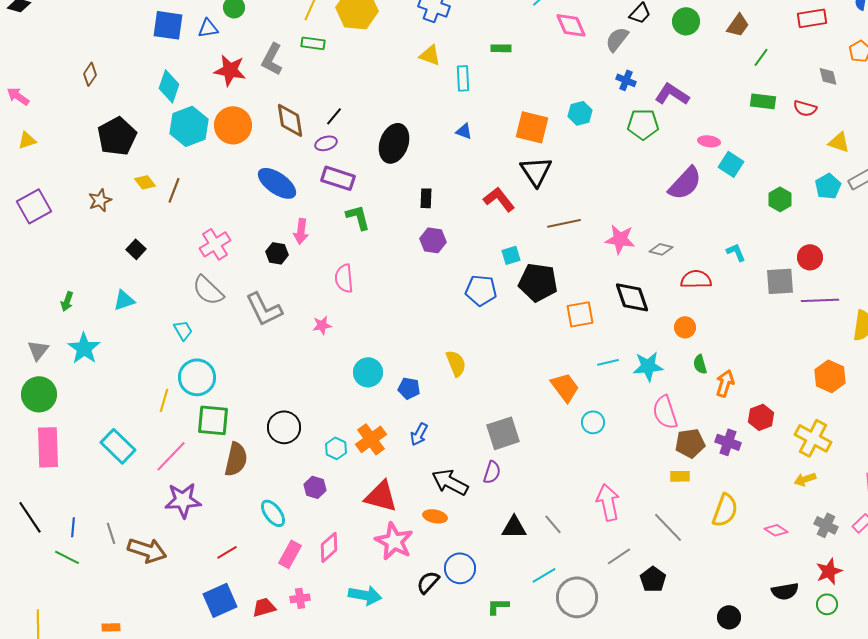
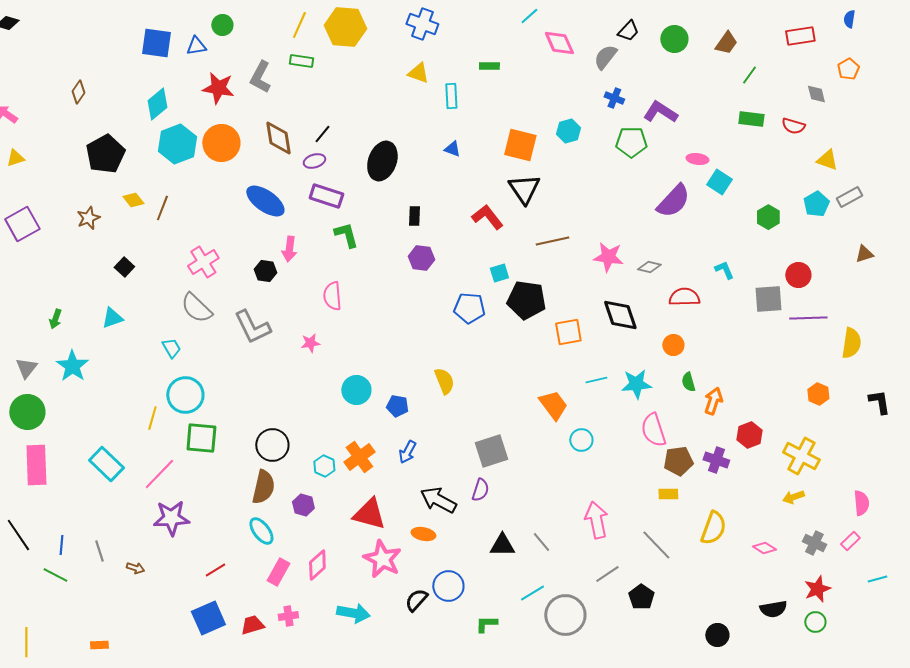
cyan diamond: (169, 86) -> (157, 104), turned 32
orange hexagon: (830, 376) -> (818, 394), size x0.7
brown semicircle: (236, 459) -> (263, 487), moved
brown arrow: (147, 550) -> (135, 568), size x0.5

